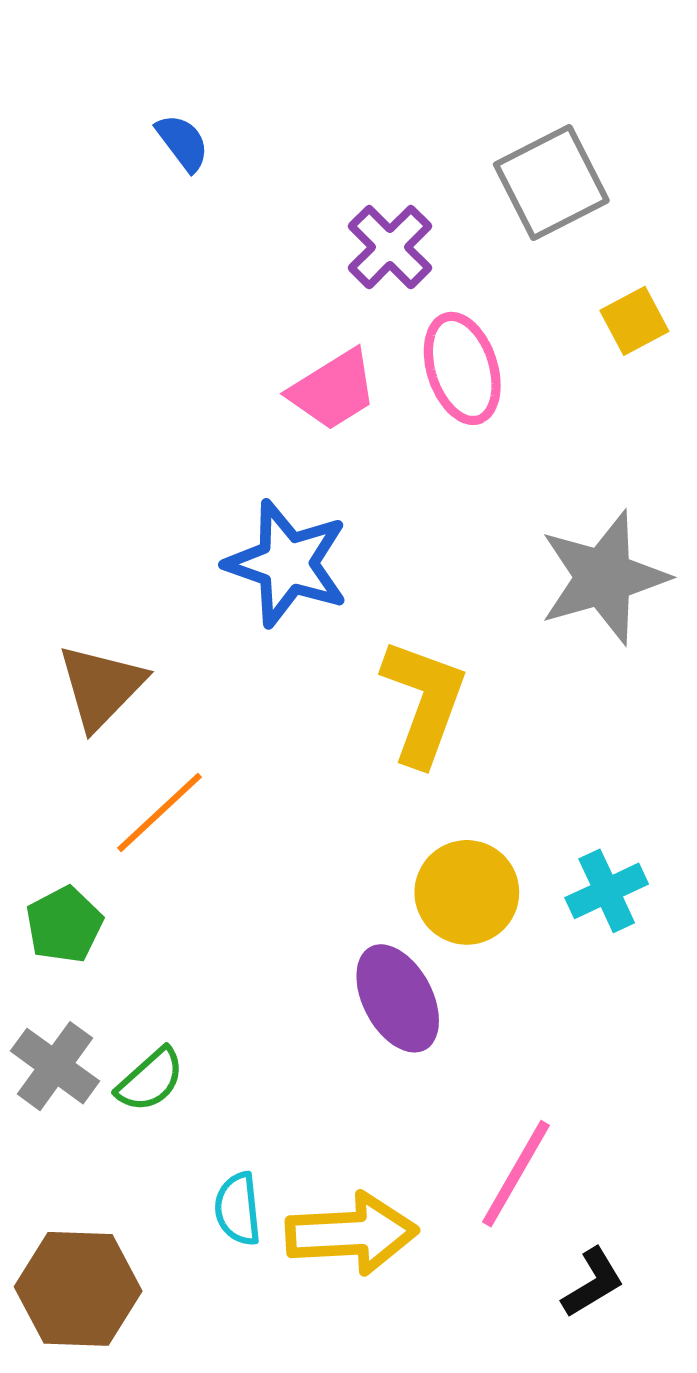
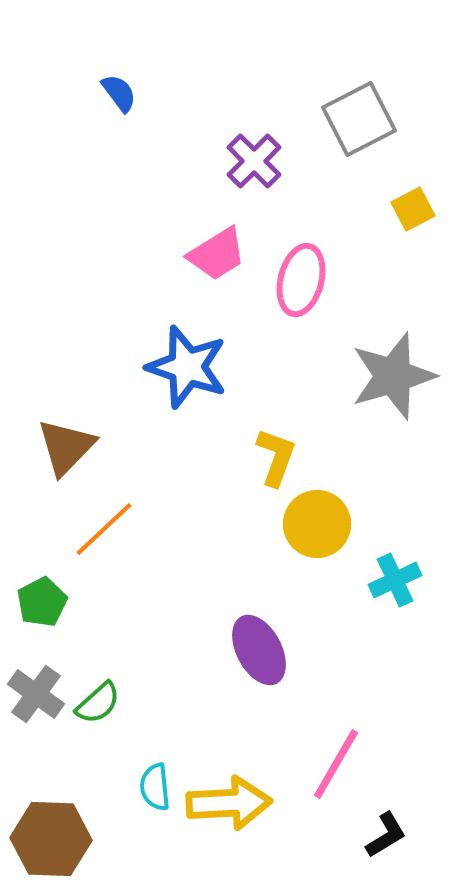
pink ellipse: (462, 368) -> (301, 280), moved, turned 32
yellow L-shape: (424, 702) -> (276, 457), size x0.7
yellow circle: (467, 892) -> (317, 524), moved

